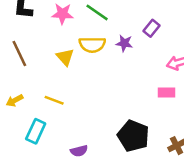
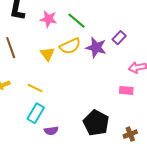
purple star: (124, 43) -> (96, 48), size x1.5
yellow semicircle: (92, 45) -> (70, 46), turned -30
cyan rectangle: (36, 131) -> (36, 113), moved

